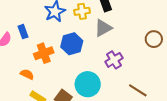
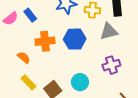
blue rectangle: (23, 32) -> (30, 15), turned -32
cyan circle: (88, 84) -> (80, 82), size x0.7

